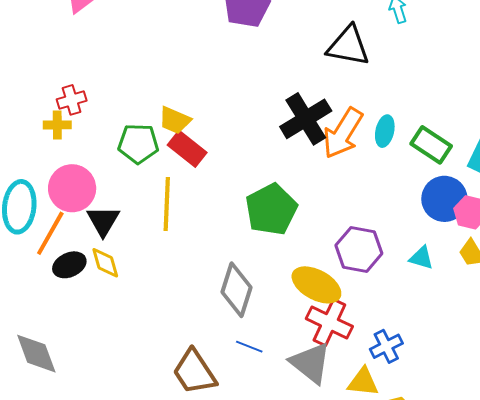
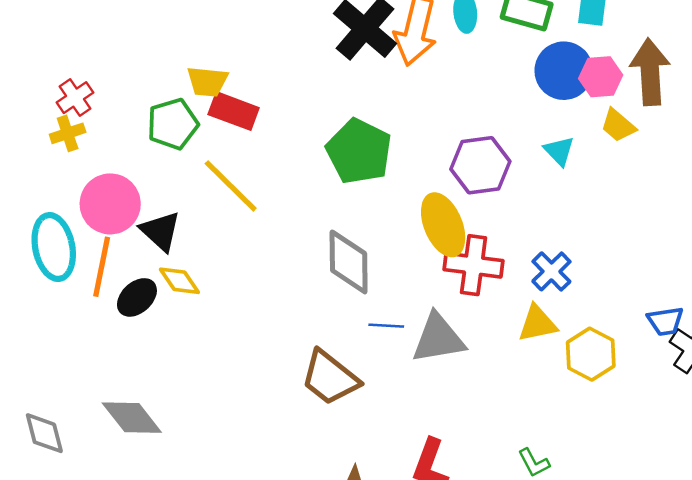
yellow line: (167, 204) -> (231, 186), turned -30
cyan triangle: (421, 258) -> (559, 151), turned 48
yellow ellipse: (316, 285) -> (443, 225), turned 57
gray triangle: (310, 363) -> (438, 338), moved, turned -30

